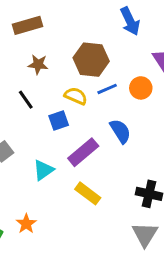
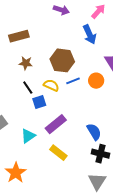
black line: (26, 100) -> (28, 88), moved
blue semicircle: (120, 131) -> (94, 132), moved
orange star: (26, 224) -> (16, 173), size x1.5

